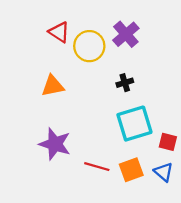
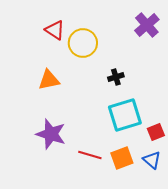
purple cross: (126, 34) -> (147, 25), moved
red square: (168, 142) -> (156, 132), turned -36

